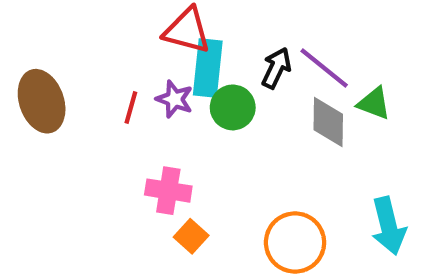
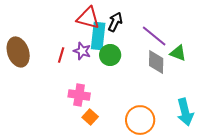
black arrow: (276, 68) -> (115, 22), moved

